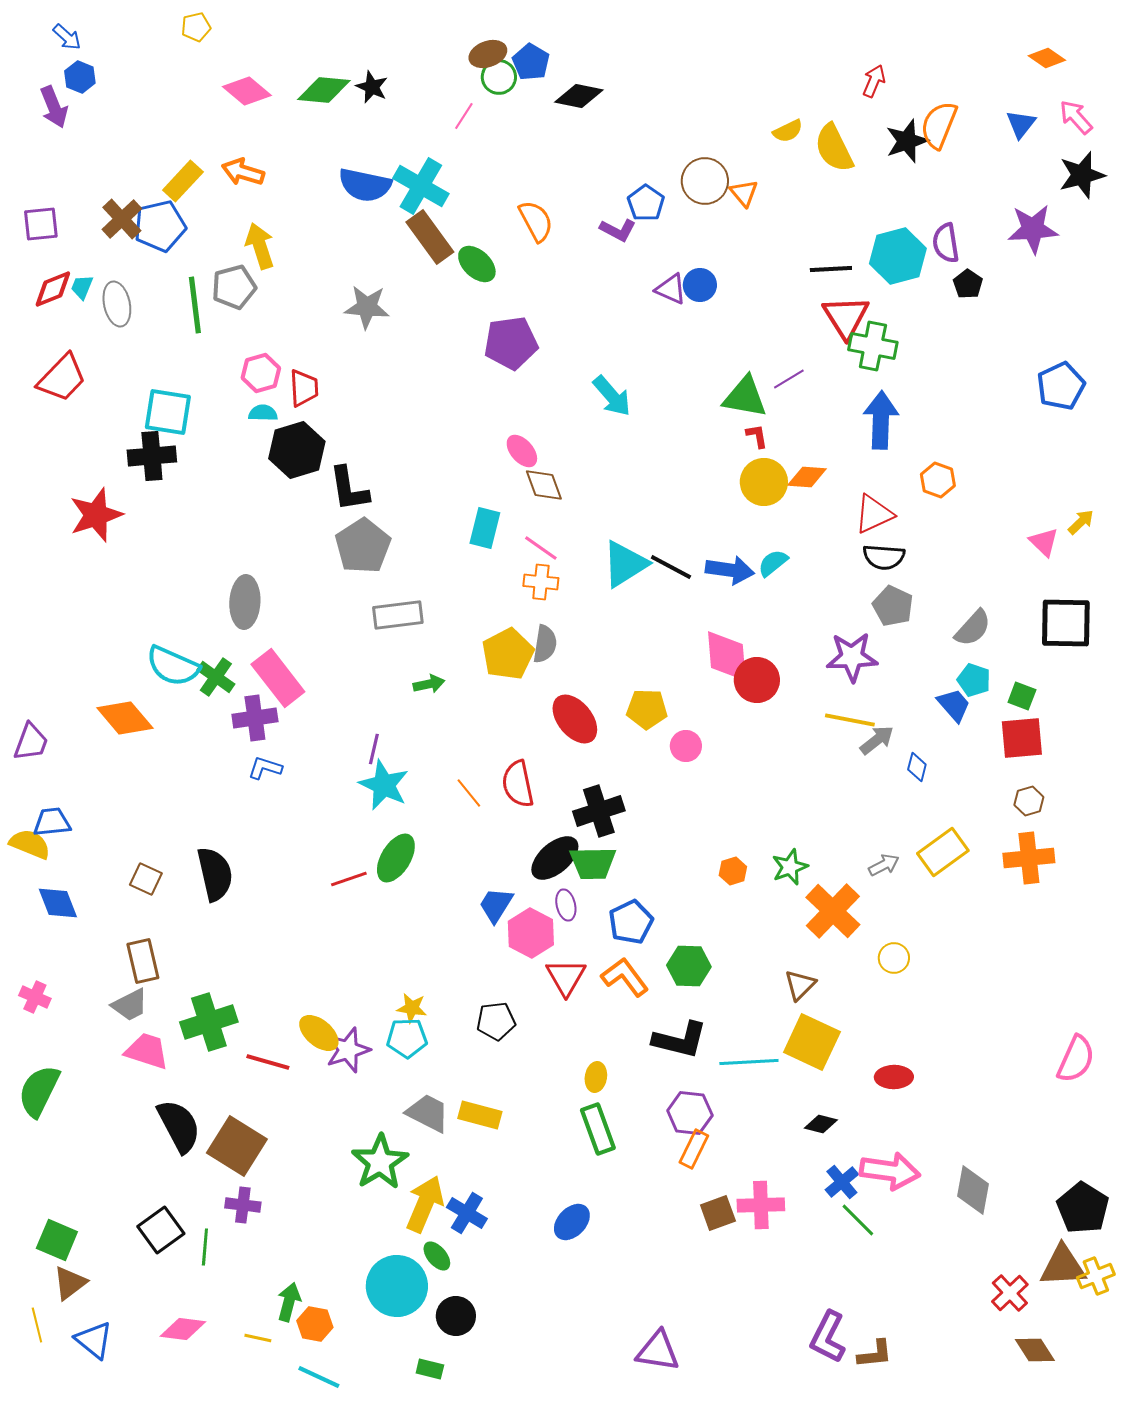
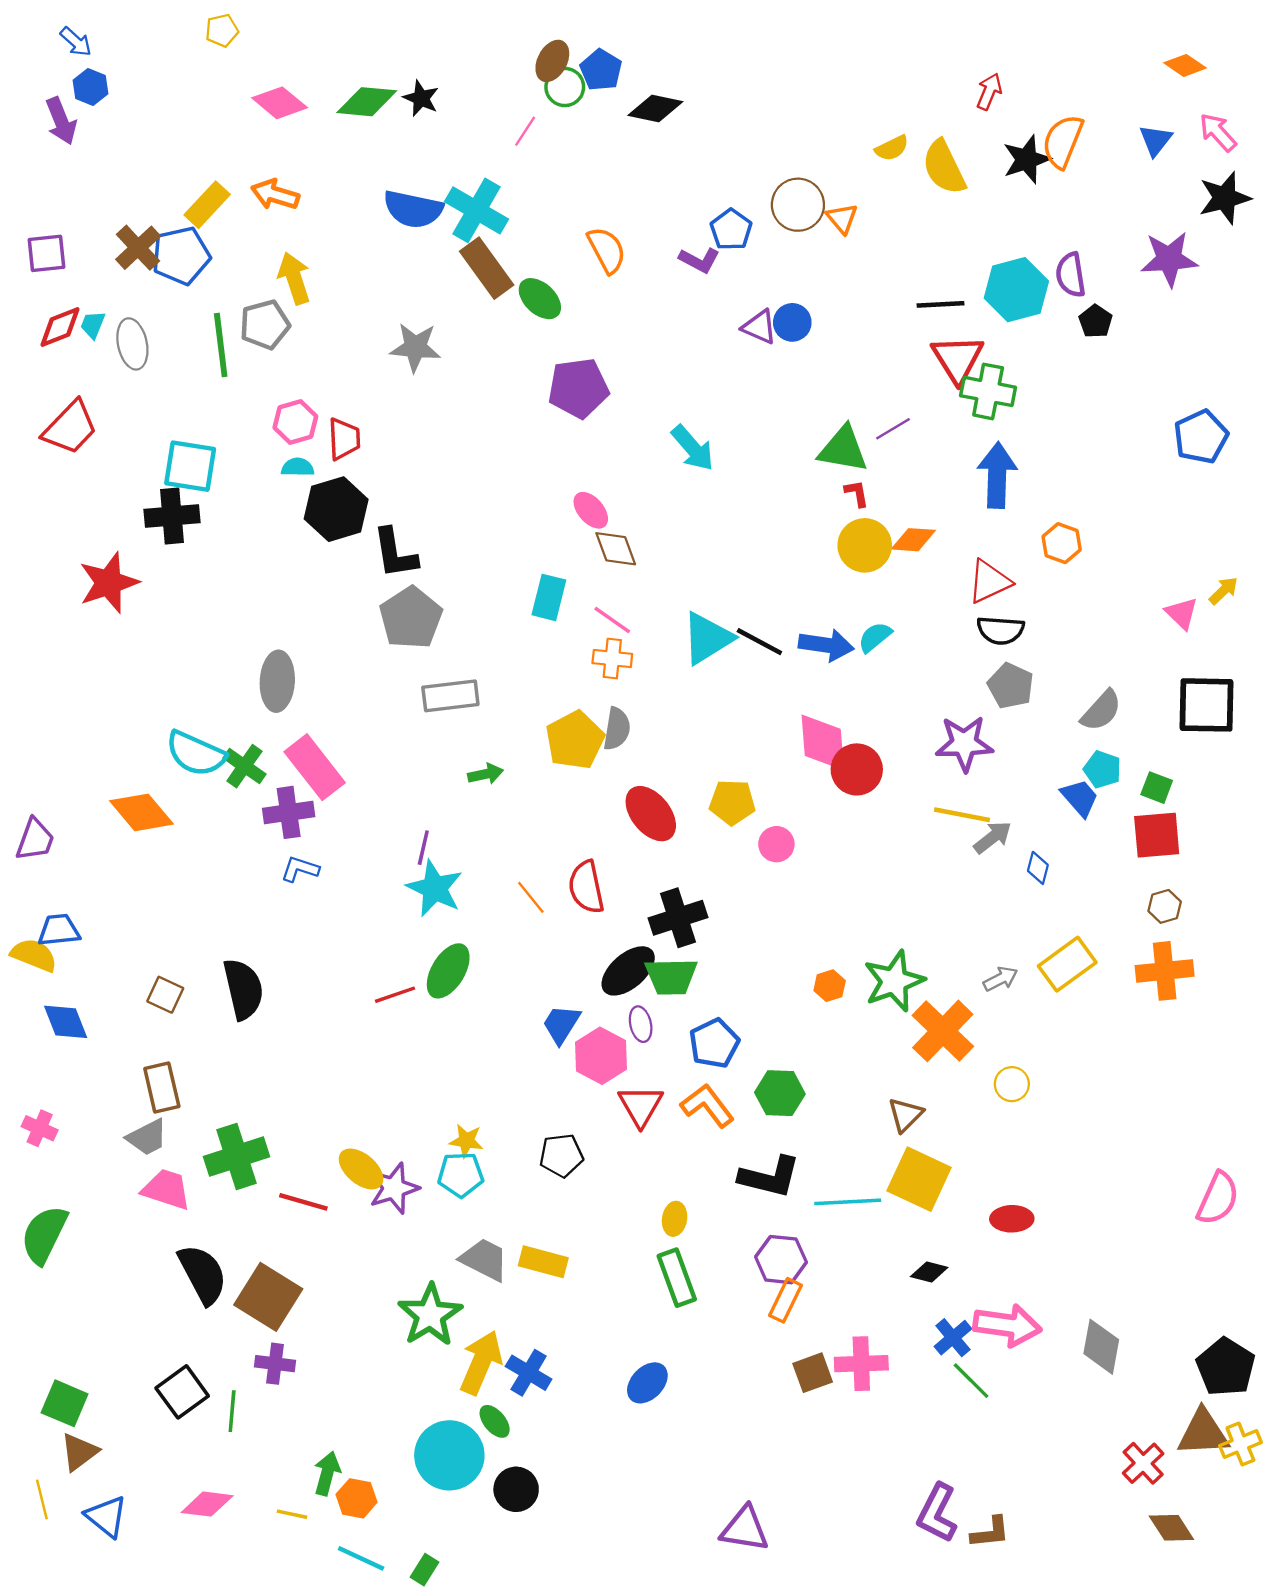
brown ellipse: (488, 54) -> (552, 61), turned -42
green star: (790, 867) -> (894, 981), size x1.5
green rectangle: (430, 1369) -> (424, 1570), moved, turned -72

